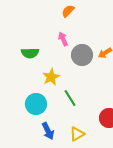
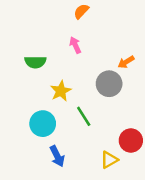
gray circle: (82, 55) -> (109, 84), moved
yellow triangle: (77, 134) -> (109, 160), moved

